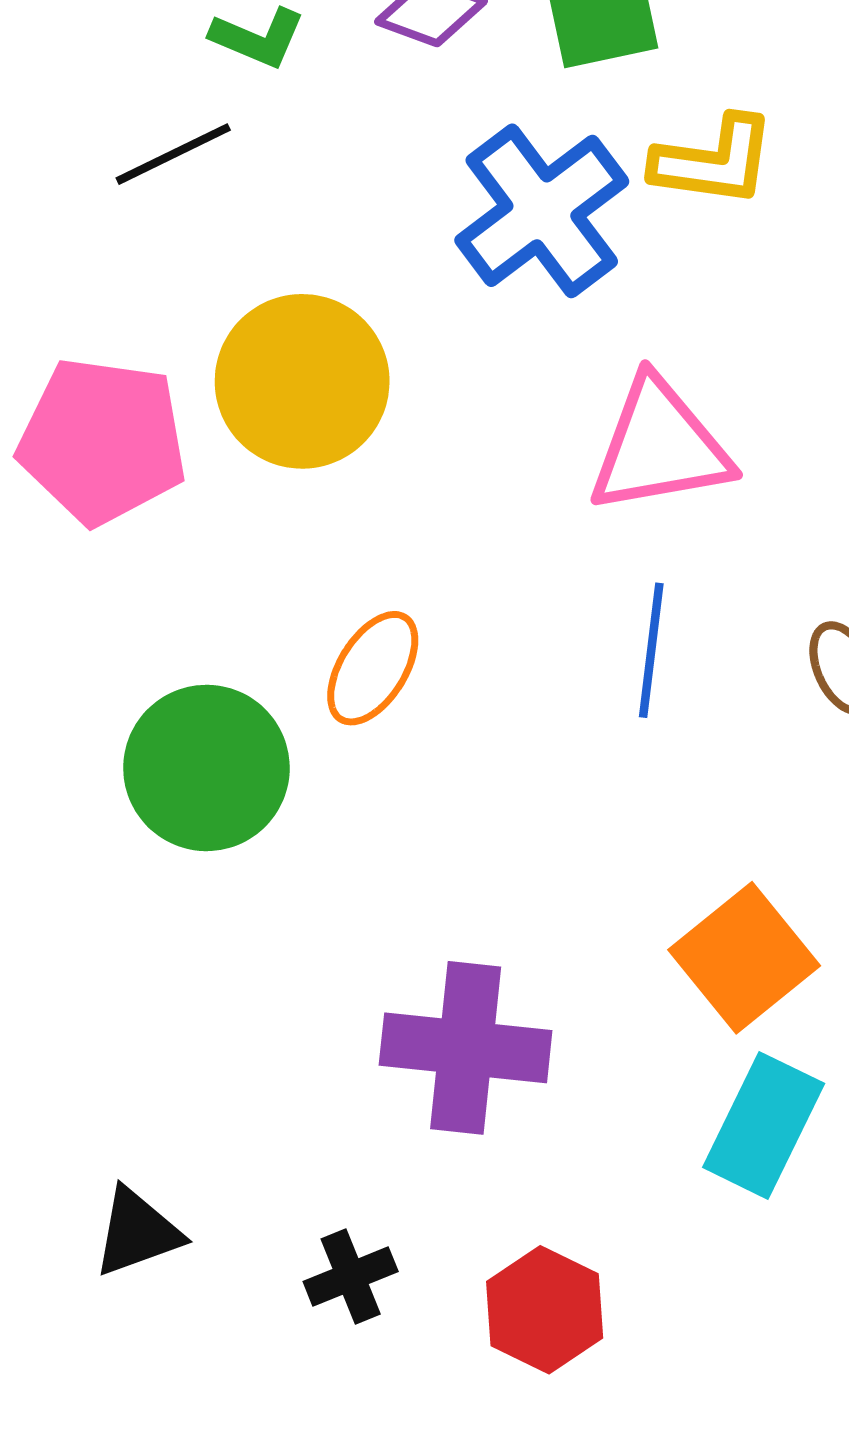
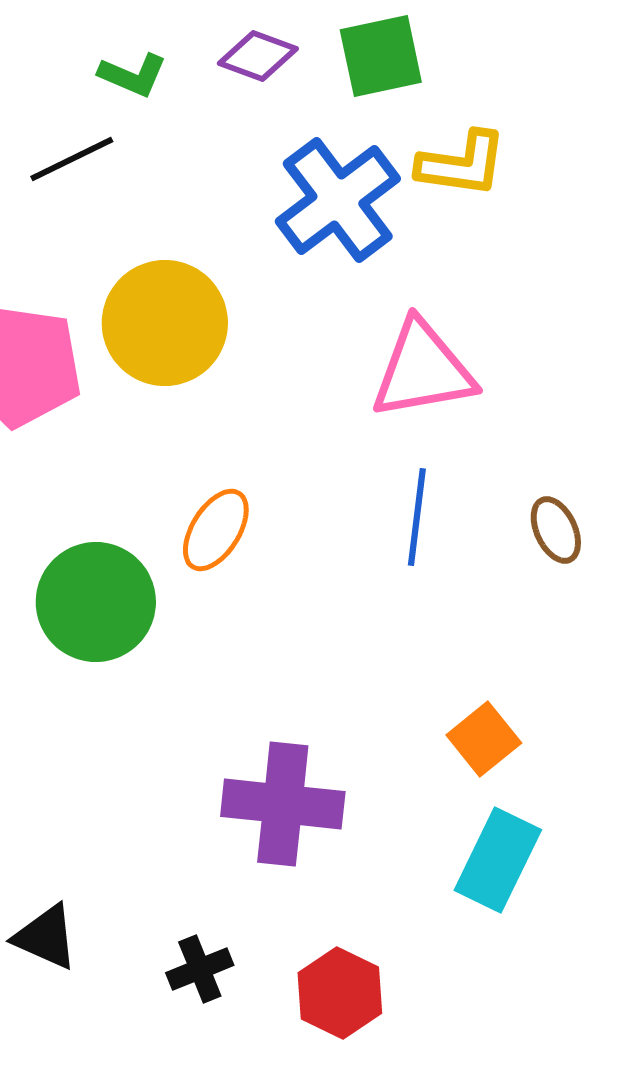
orange square: (744, 958) -> (484, 739), size x0.7
black triangle: (137, 1232) -> (46, 937), turned 44

